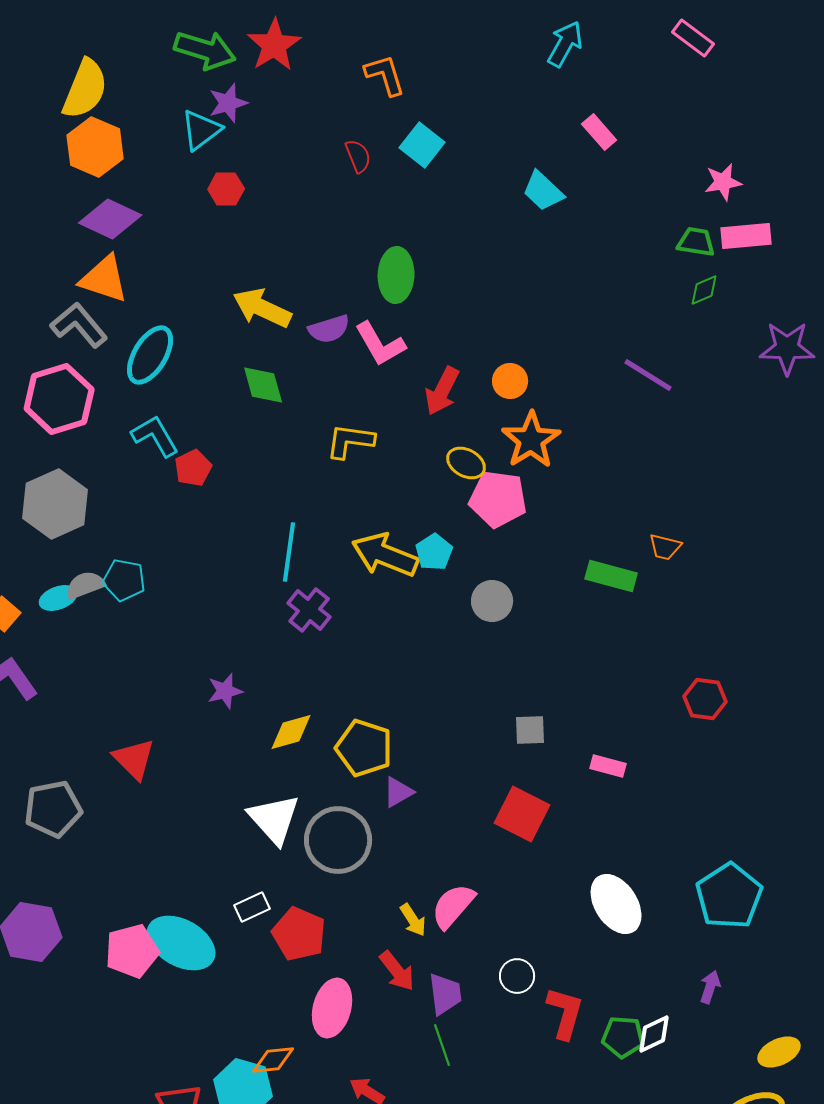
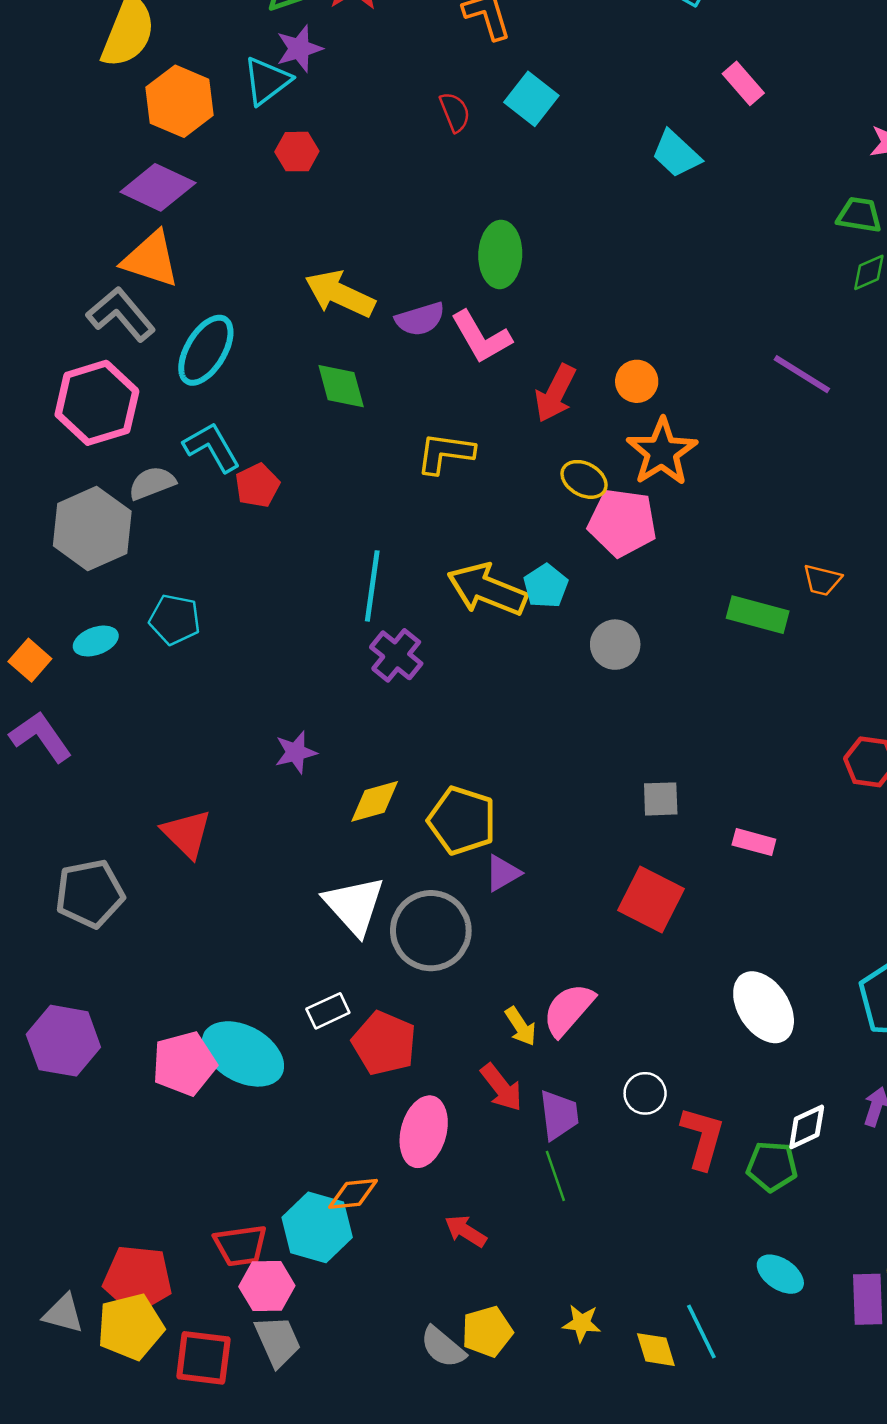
orange hexagon: (95, 147) -> (180, 101), moved
gray semicircle: (85, 585) -> (152, 483), moved
white diamond: (654, 1034) -> (807, 1127), moved

